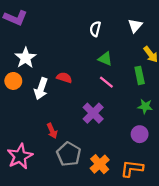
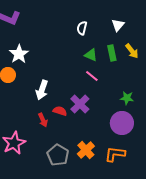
green rectangle: (140, 75) -> (112, 53), moved
red semicircle: (64, 78) -> (60, 111), moved
white arrow: (41, 89) -> (42, 90), moved
purple circle: (140, 134) -> (122, 123), size x1.5
gray pentagon: (69, 154) -> (58, 155), moved

